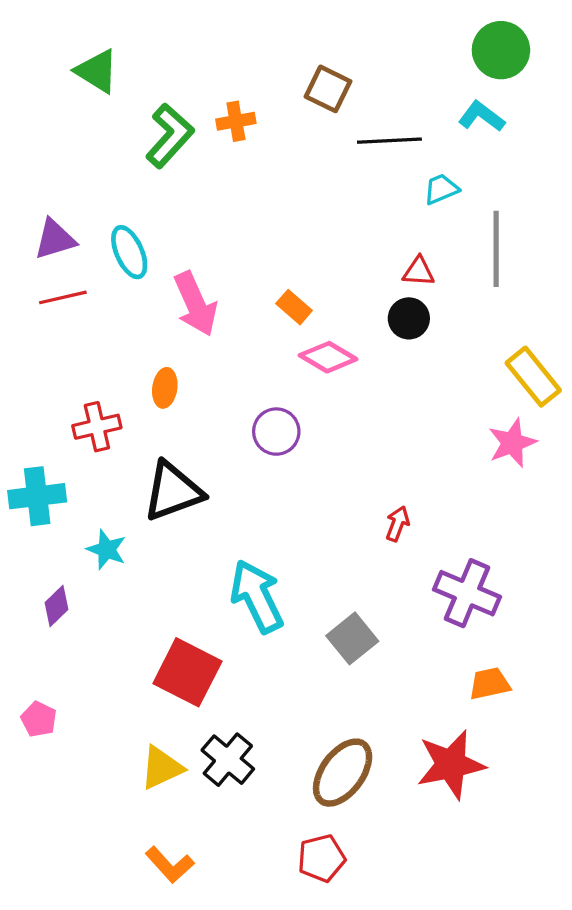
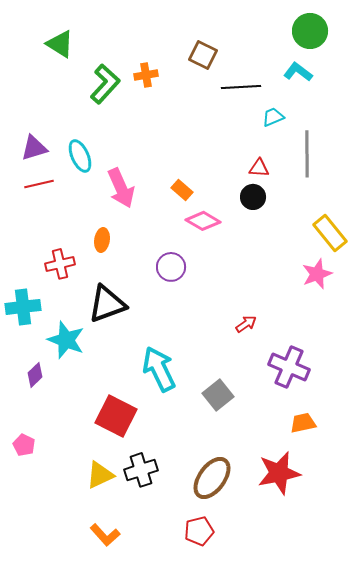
red arrow: (398, 524) -> (246, 324), turned 35
cyan star: (107, 550) -> (66, 340), size x1.5
black cross: (228, 760) -> (141, 470), turned 32

